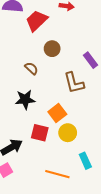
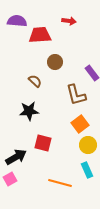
red trapezoid: (37, 21) -> (40, 35), turned 40
orange square: (57, 113) -> (80, 124), moved
yellow circle: (68, 133) -> (88, 145), moved

